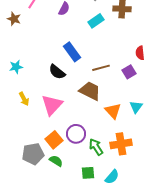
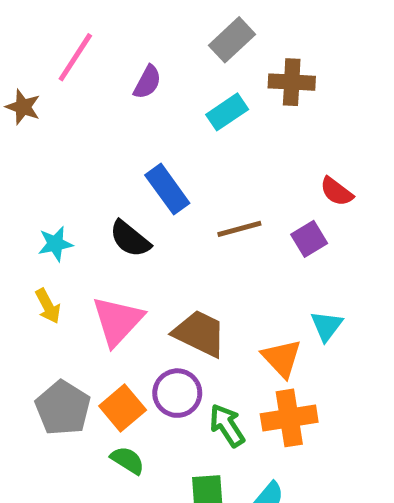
red semicircle: (140, 53) -> (336, 192), turned -48
cyan star: (16, 67) -> (55, 244), moved
brown trapezoid: (90, 91) -> (200, 333), moved
orange triangle: (113, 111) -> (282, 358), moved
gray pentagon: (33, 154) -> (63, 408), moved, turned -30

